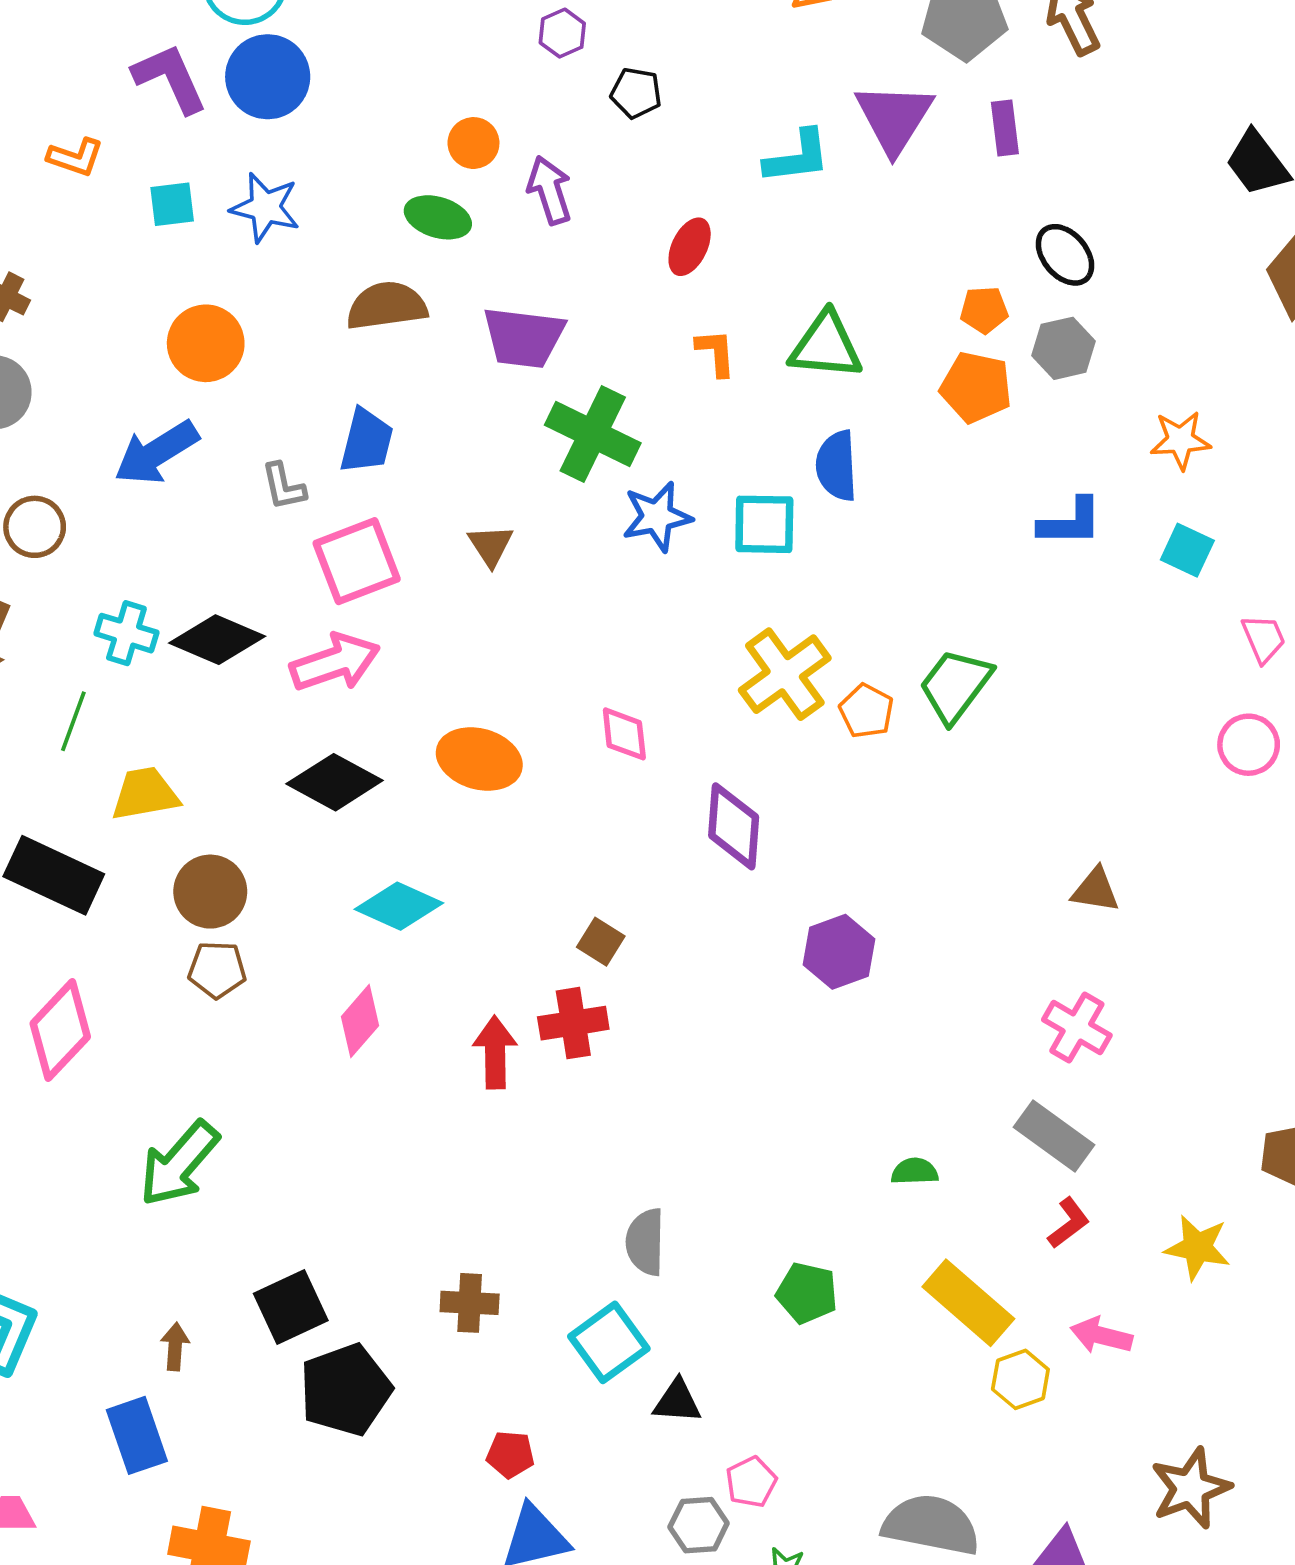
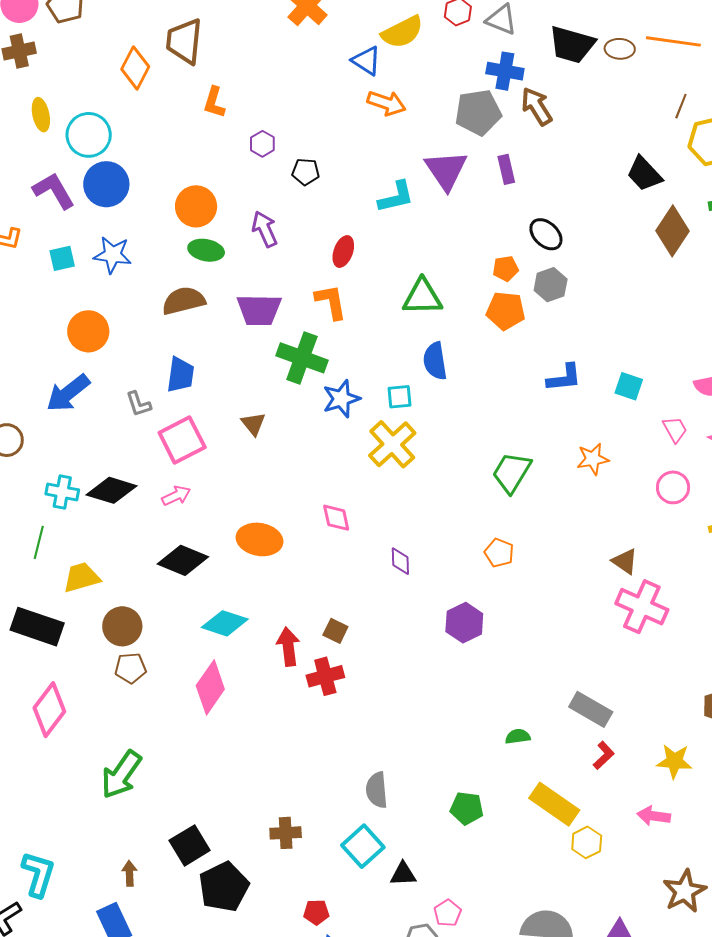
orange circle: (473, 143) -> (196, 206), moved, size x1.5
orange L-shape: (716, 353) -> (331, 302), moved, size x1.4
orange star: (1180, 440) -> (593, 459), moved
cyan square: (764, 524) -> (400, 397), size x0.7
pink arrow: (335, 662) -> (176, 496), size x0.6
yellow cross: (785, 674) -> (392, 444), moved
orange pentagon: (866, 711) -> (499, 553), moved
purple diamond: (734, 826) -> (400, 561), size x0.6
brown triangle: (1095, 890) -> (625, 561), moved, turned 32
pink diamond: (360, 1021) -> (210, 687), size x1.4
pink cross: (1077, 1027) -> (642, 607), moved, size x1.4
red arrow: (495, 1052) -> (288, 647), moved
pink arrow: (1101, 1336) -> (654, 816), moved

